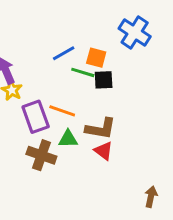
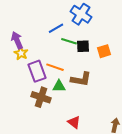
blue cross: (135, 33) -> (81, 14), moved
orange square: (96, 58) -> (104, 51), moved, turned -32
red triangle: (104, 151) -> (74, 122), moved

